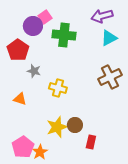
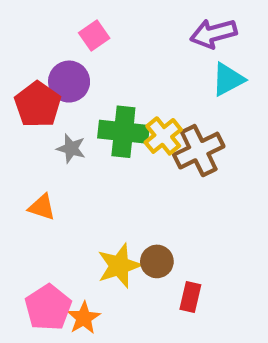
purple circle: (33, 26) -> (69, 82), moved
green cross: (64, 35) -> (123, 132), moved
brown cross: (110, 77) -> (199, 151), moved
yellow cross: (58, 88) -> (163, 136), moved, turned 36

